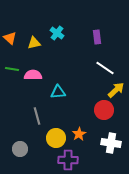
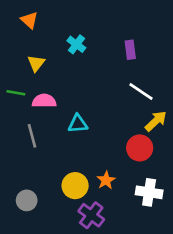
orange triangle: (10, 38) -> (29, 20), moved
yellow triangle: (34, 43) -> (36, 63), moved, turned -40
gray line: (37, 116) -> (32, 136), moved
purple cross: (68, 160) -> (91, 215), turned 36

